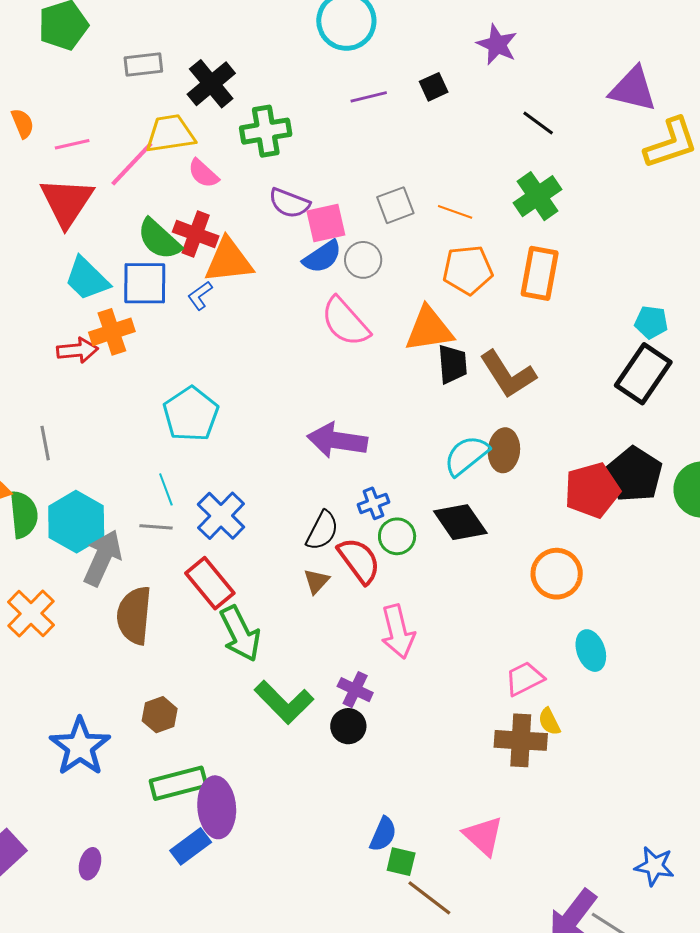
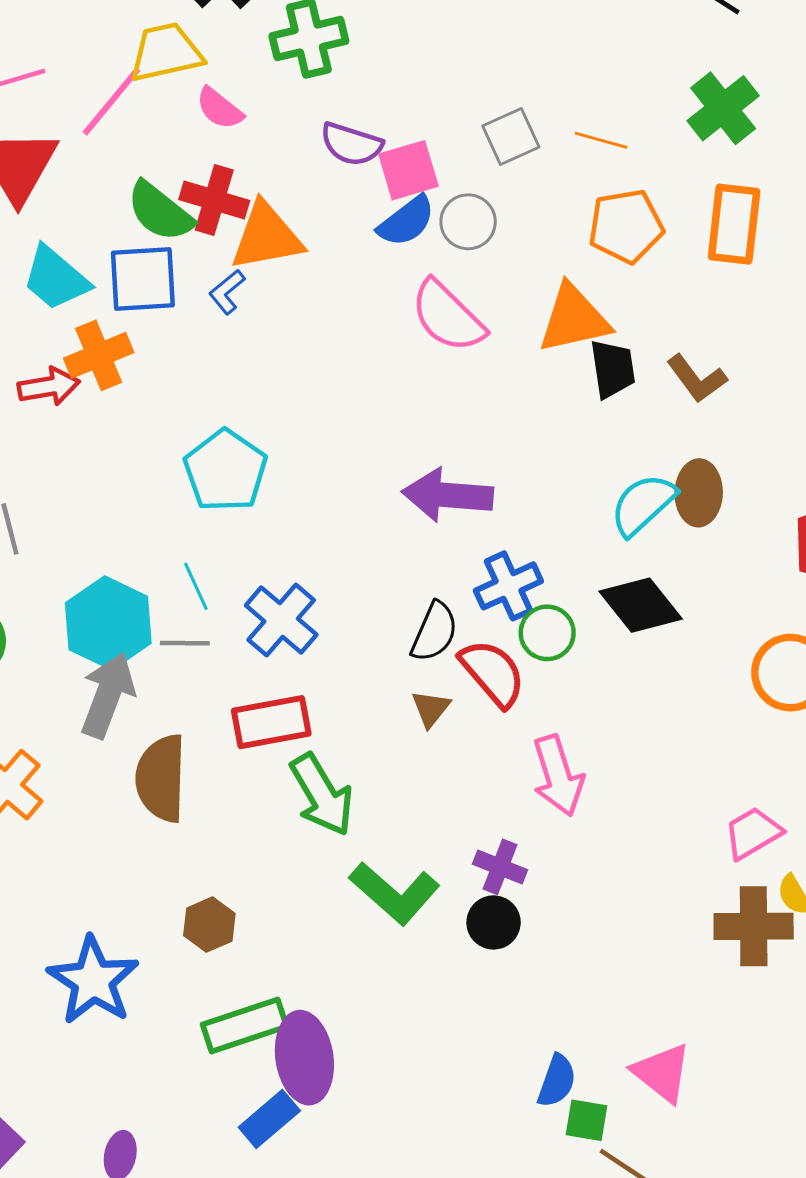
brown L-shape: (508, 374) -> (697, 379), size x0.7
blue cross: (373, 503) -> (508, 586), size x1.4
cyan hexagon: (76, 522) -> (108, 623), moved
red rectangle: (210, 583) -> (271, 722), turned -57
pink triangle: (483, 836) -> (662, 1073), moved

